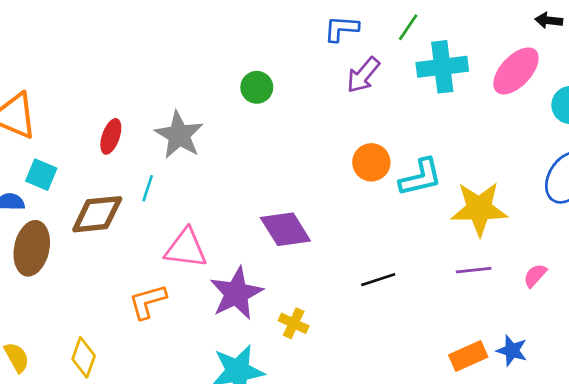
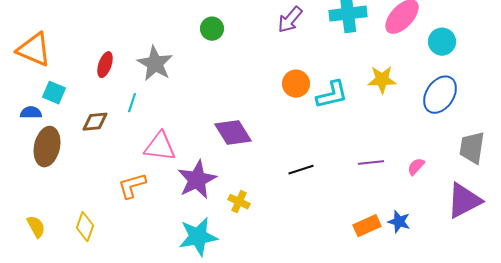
yellow star: (479, 209) -> (382, 80), moved, size x0.7
brown diamond: (97, 214) -> (95, 122), size x0.7

